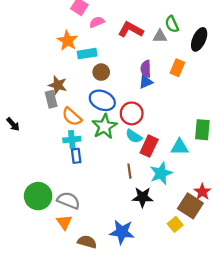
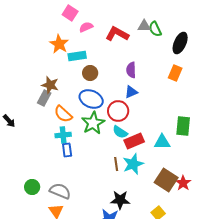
gray triangle: (160, 36) -> (144, 26), moved
orange rectangle: (177, 68) -> (175, 73), moved
blue triangle: (146, 82) -> (131, 92), moved
gray rectangle: (51, 99) -> (44, 98), turned 42
red rectangle: (149, 146) -> (134, 141), turned 42
cyan star: (161, 173) -> (133, 164), moved
green circle: (38, 196) -> (32, 187), size x0.6
black star: (143, 197) -> (120, 200), moved
brown square: (190, 206) -> (166, 180), moved

